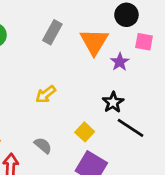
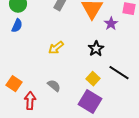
black star: (113, 102) -> (96, 49), moved
yellow square: (85, 132) -> (93, 79), moved

